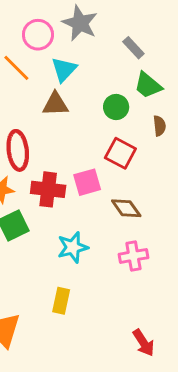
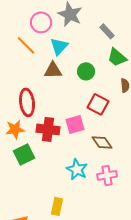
green circle: (116, 107) -> (86, 71), moved
cyan star: (73, 247) -> (77, 169), moved, turned -30

